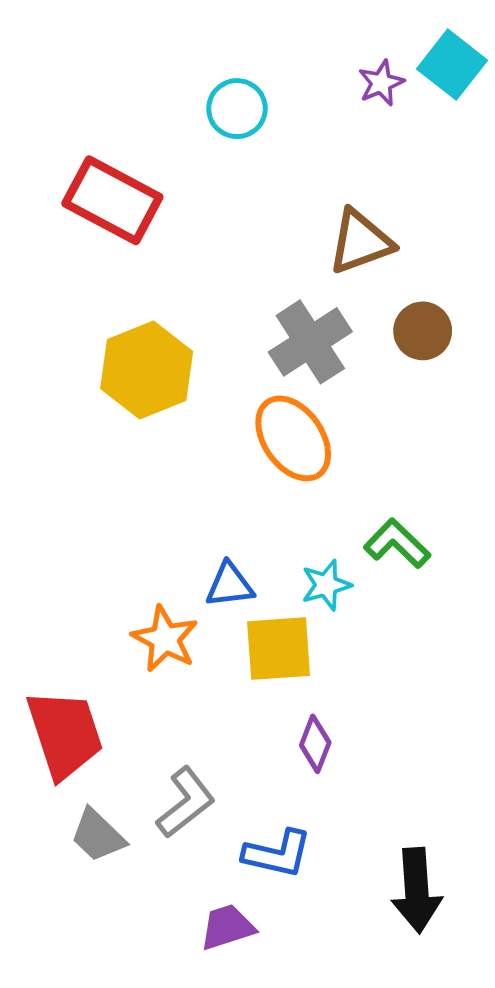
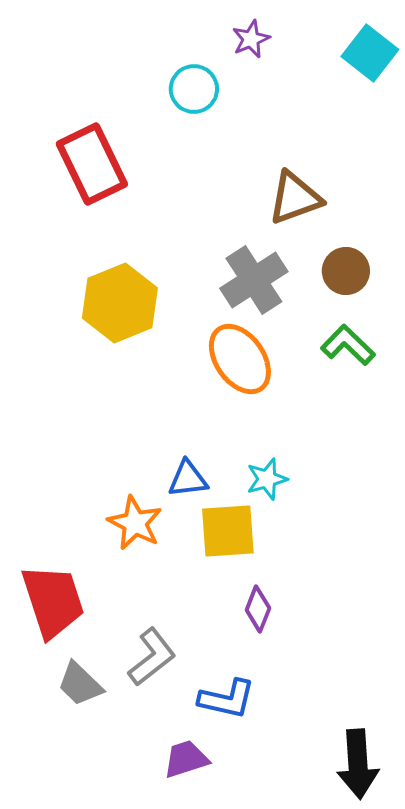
purple star: (381, 83) -> (251, 39), moved
red rectangle: (112, 200) -> (92, 164), turned 36
green L-shape: (397, 543) -> (348, 345), moved
black arrow: (417, 890) -> (358, 764), moved

